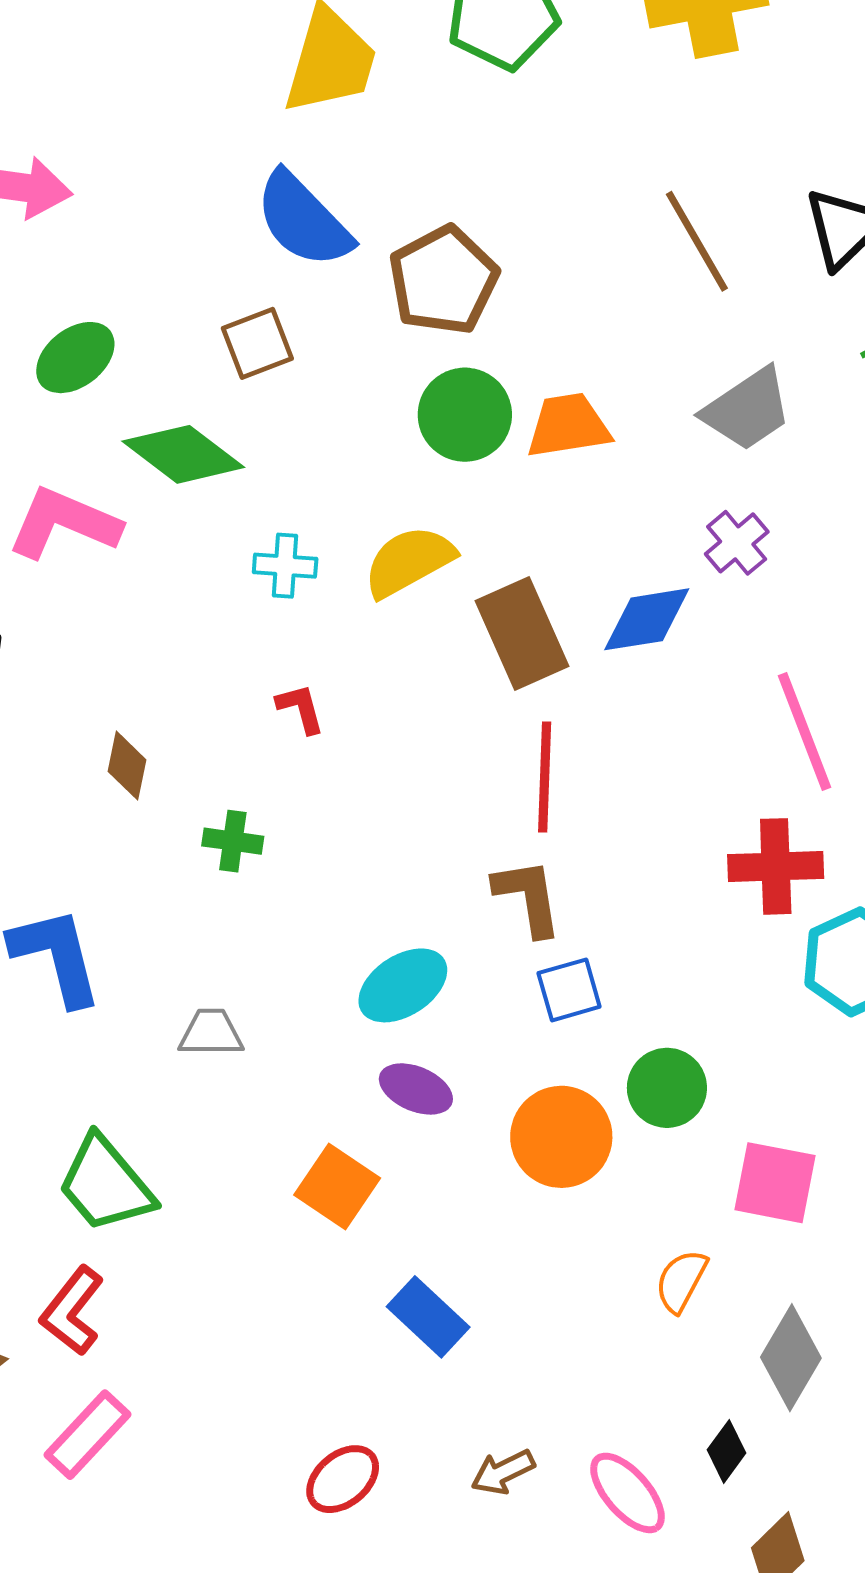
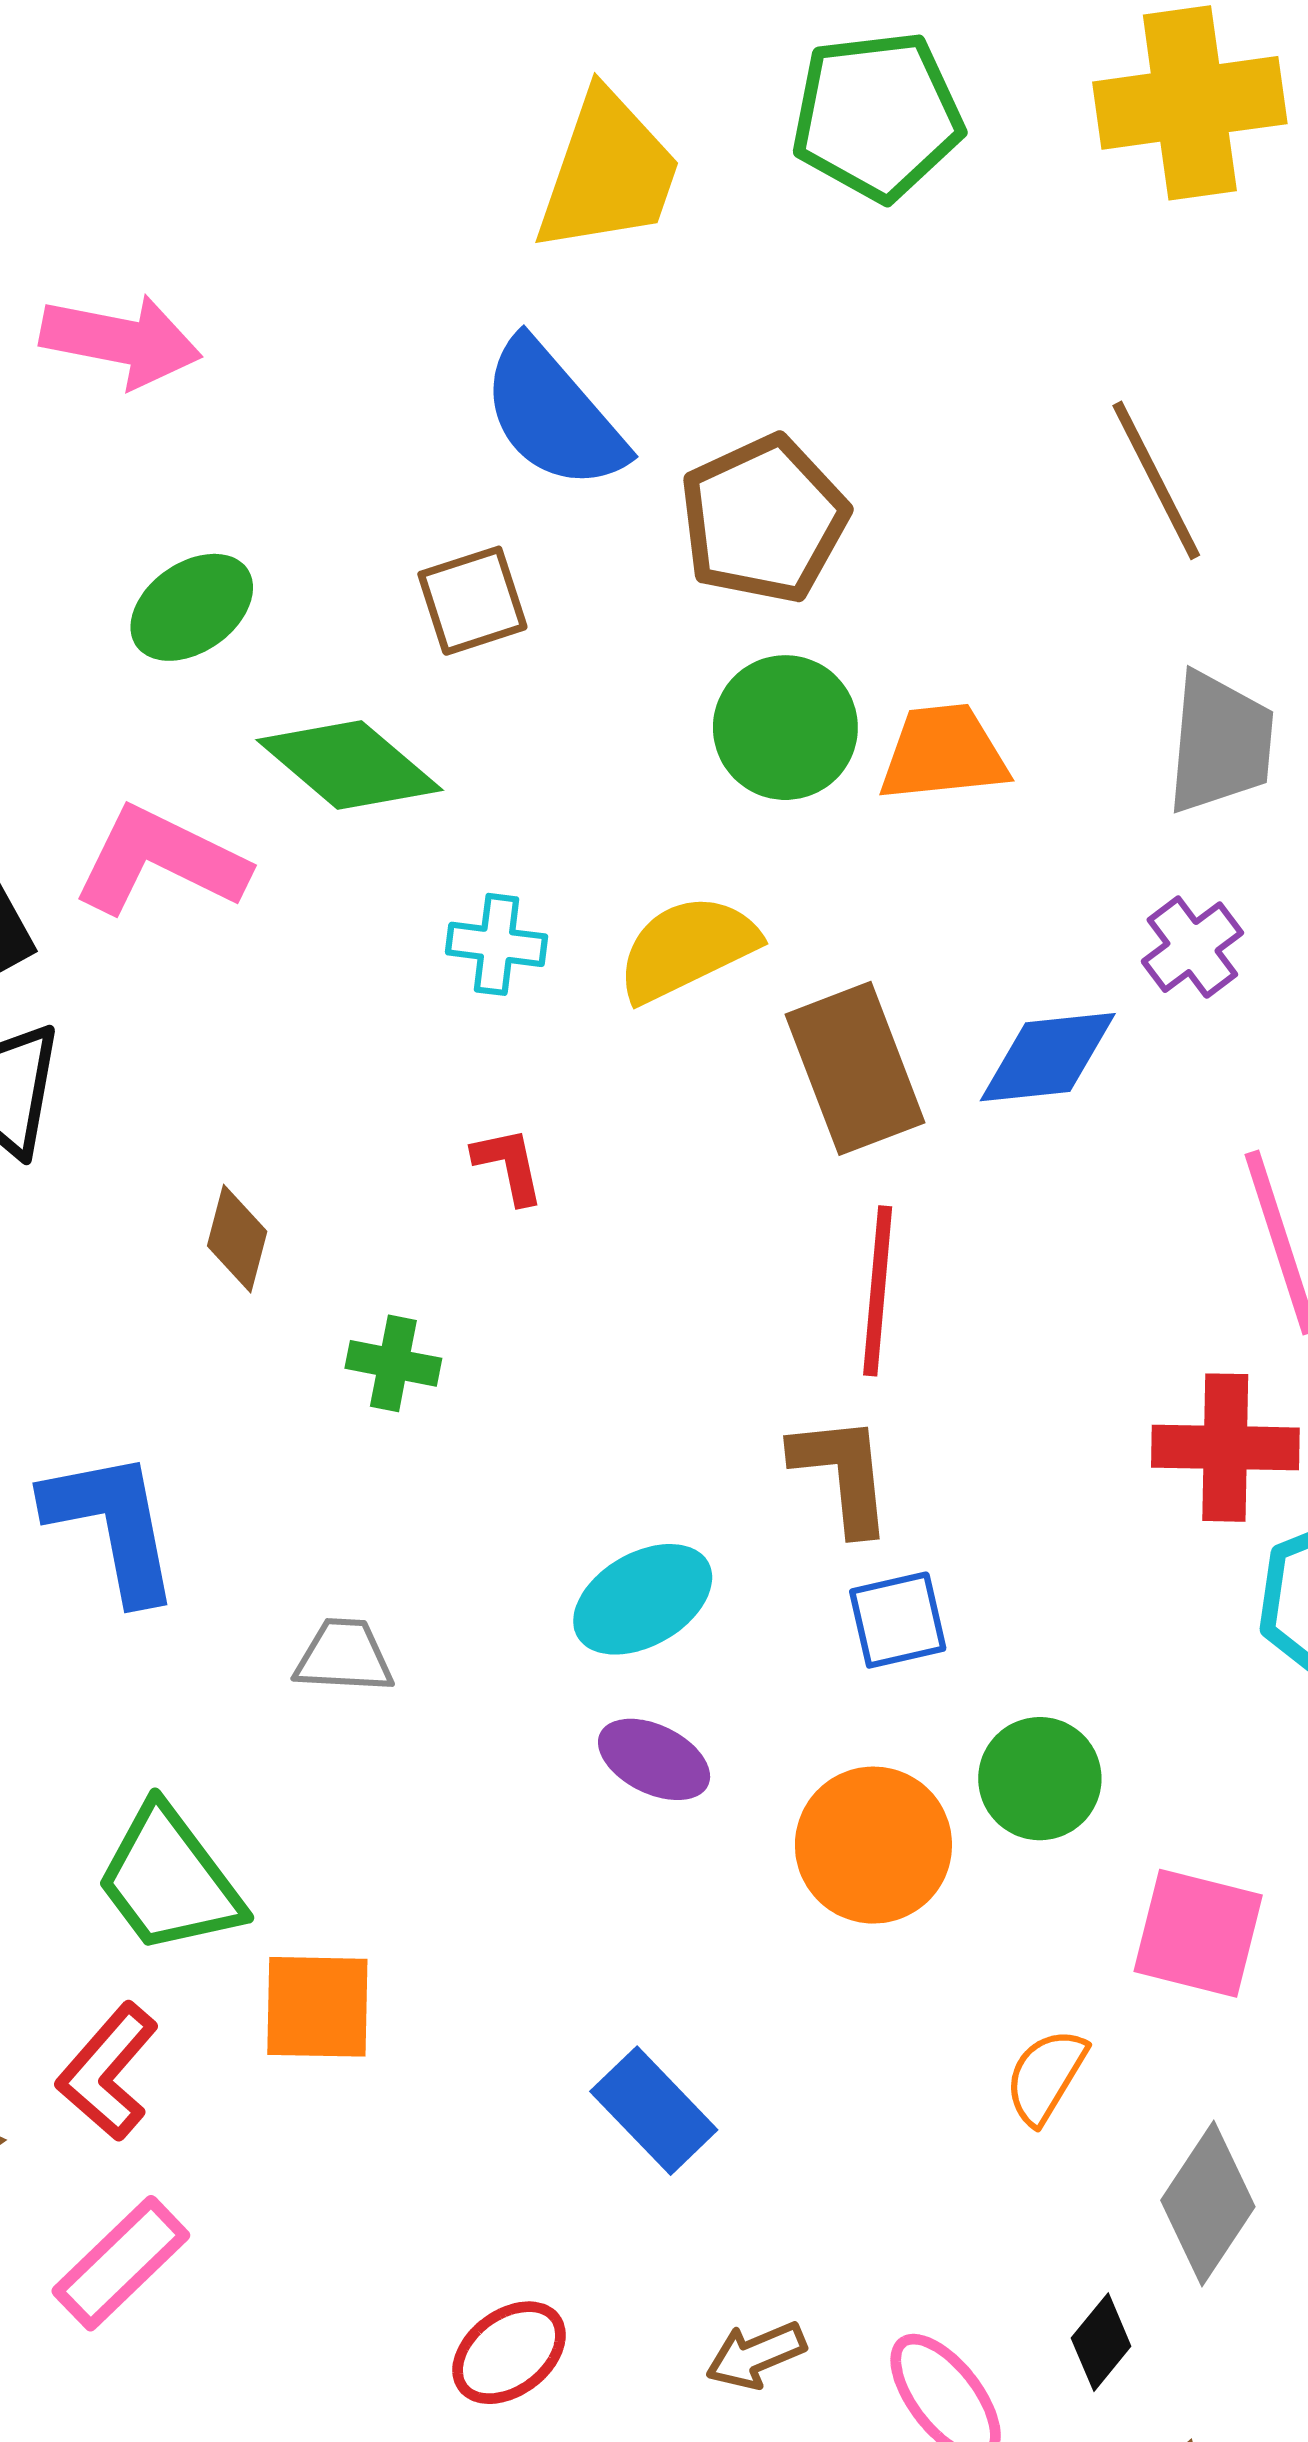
gray trapezoid: (747, 409) -> (1220, 743), turned -54
orange square: (337, 1186) -> (317, 2007), moved, turned -36

